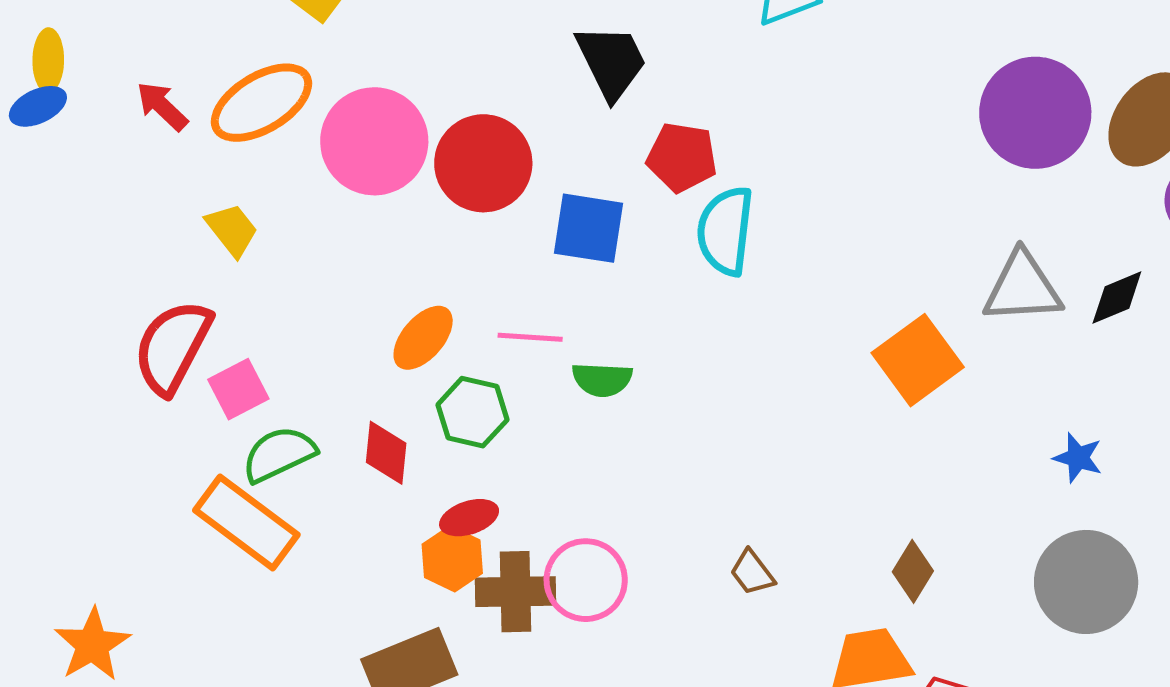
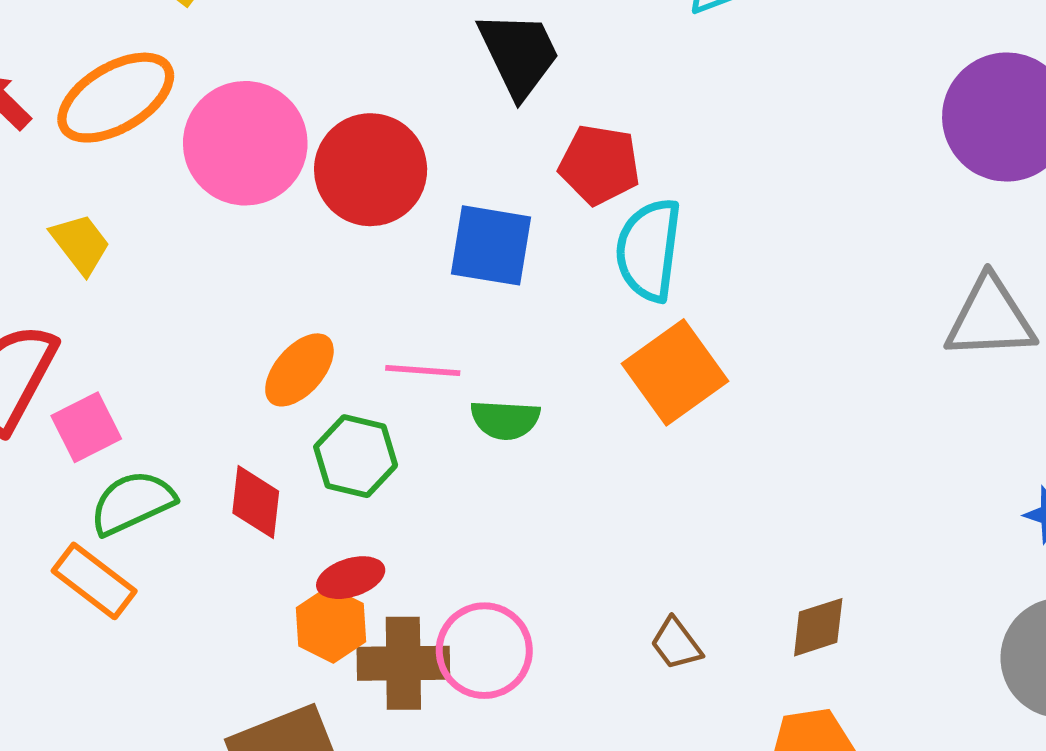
orange square: (918, 360) -> (675, 372), moved
orange rectangle: (246, 522) -> (94, 581), size x0.7
brown diamond: (913, 571) -> (818, 627), moved, turned 40

